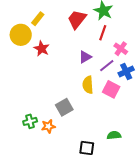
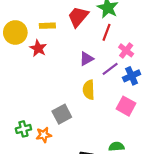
yellow rectangle: (38, 19) -> (47, 26), moved, turned 48
pink square: (111, 89) -> (126, 106), moved

